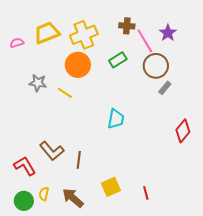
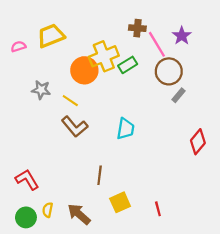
yellow cross: (84, 35) -> (104, 56), moved
brown L-shape: (52, 151) -> (75, 127), moved
brown line: (79, 160) -> (100, 175), moved

